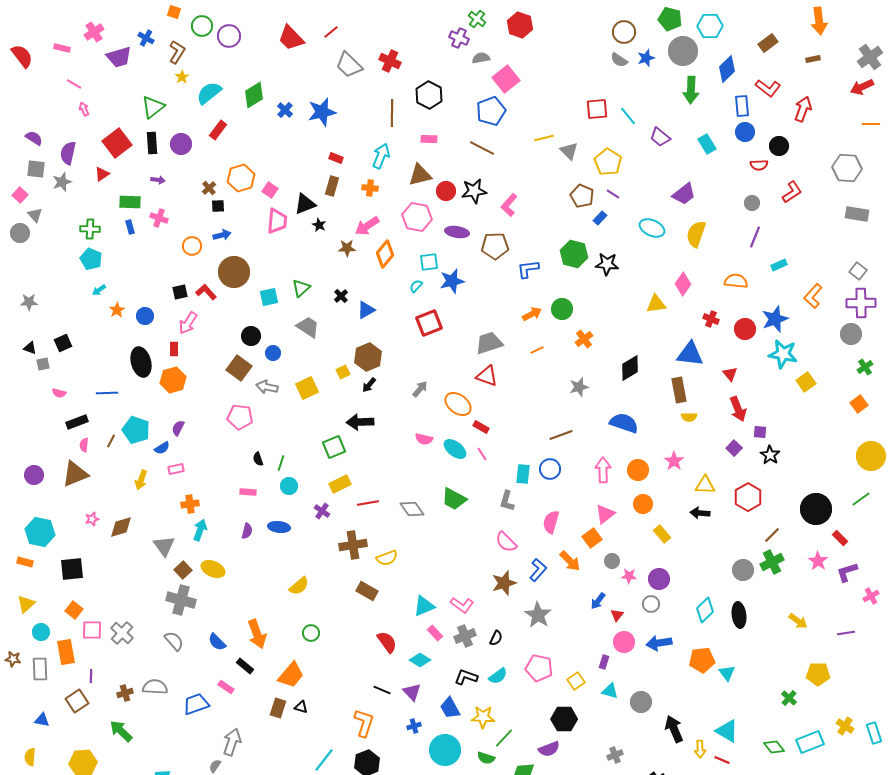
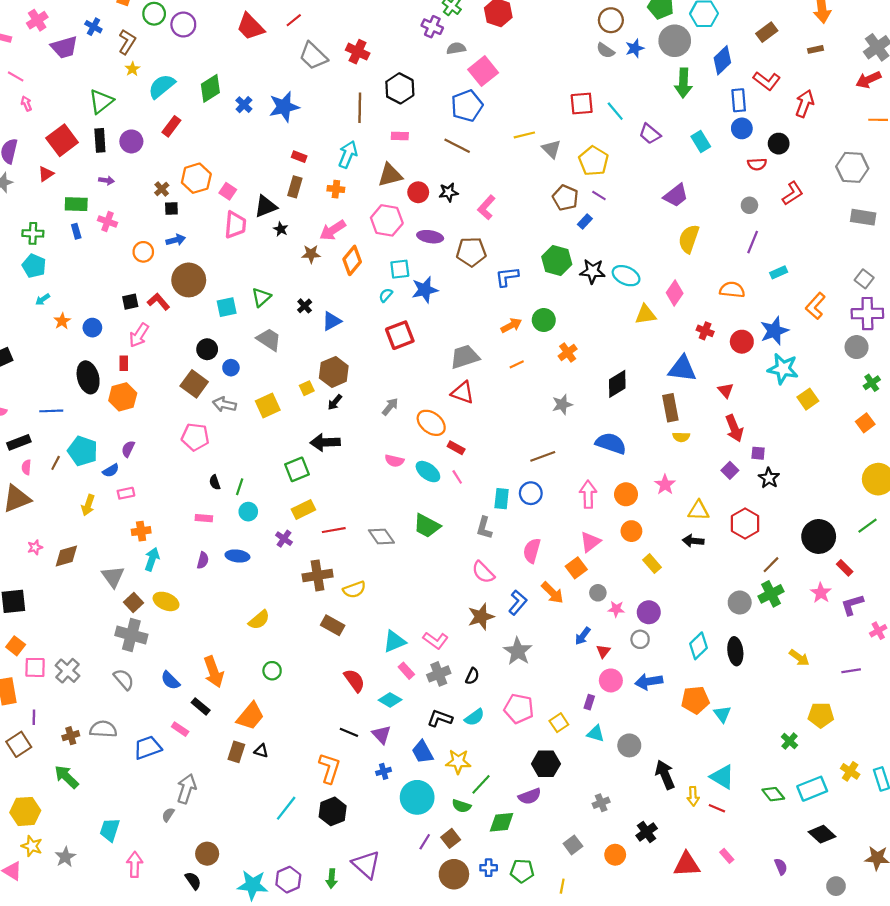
black star: (474, 191) -> (449, 192), size x0.7
cyan ellipse: (652, 228) -> (626, 276), moved

